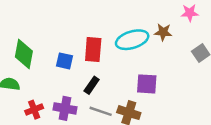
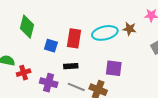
green diamond: (24, 54) -> (27, 27), moved
black rectangle: (92, 85) -> (71, 66), turned 48
red cross: (34, 110) -> (24, 73), moved

